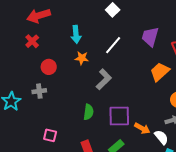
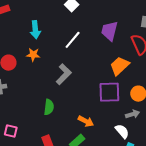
orange star: (82, 58) -> (33, 55), moved
purple square: (119, 116) -> (109, 92), moved
orange arrow: (142, 128) -> (86, 121), moved

